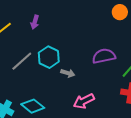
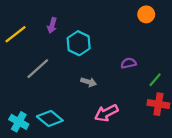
purple semicircle: (104, 56) -> (128, 63), size x0.6
cyan hexagon: (49, 57) -> (79, 43), moved

